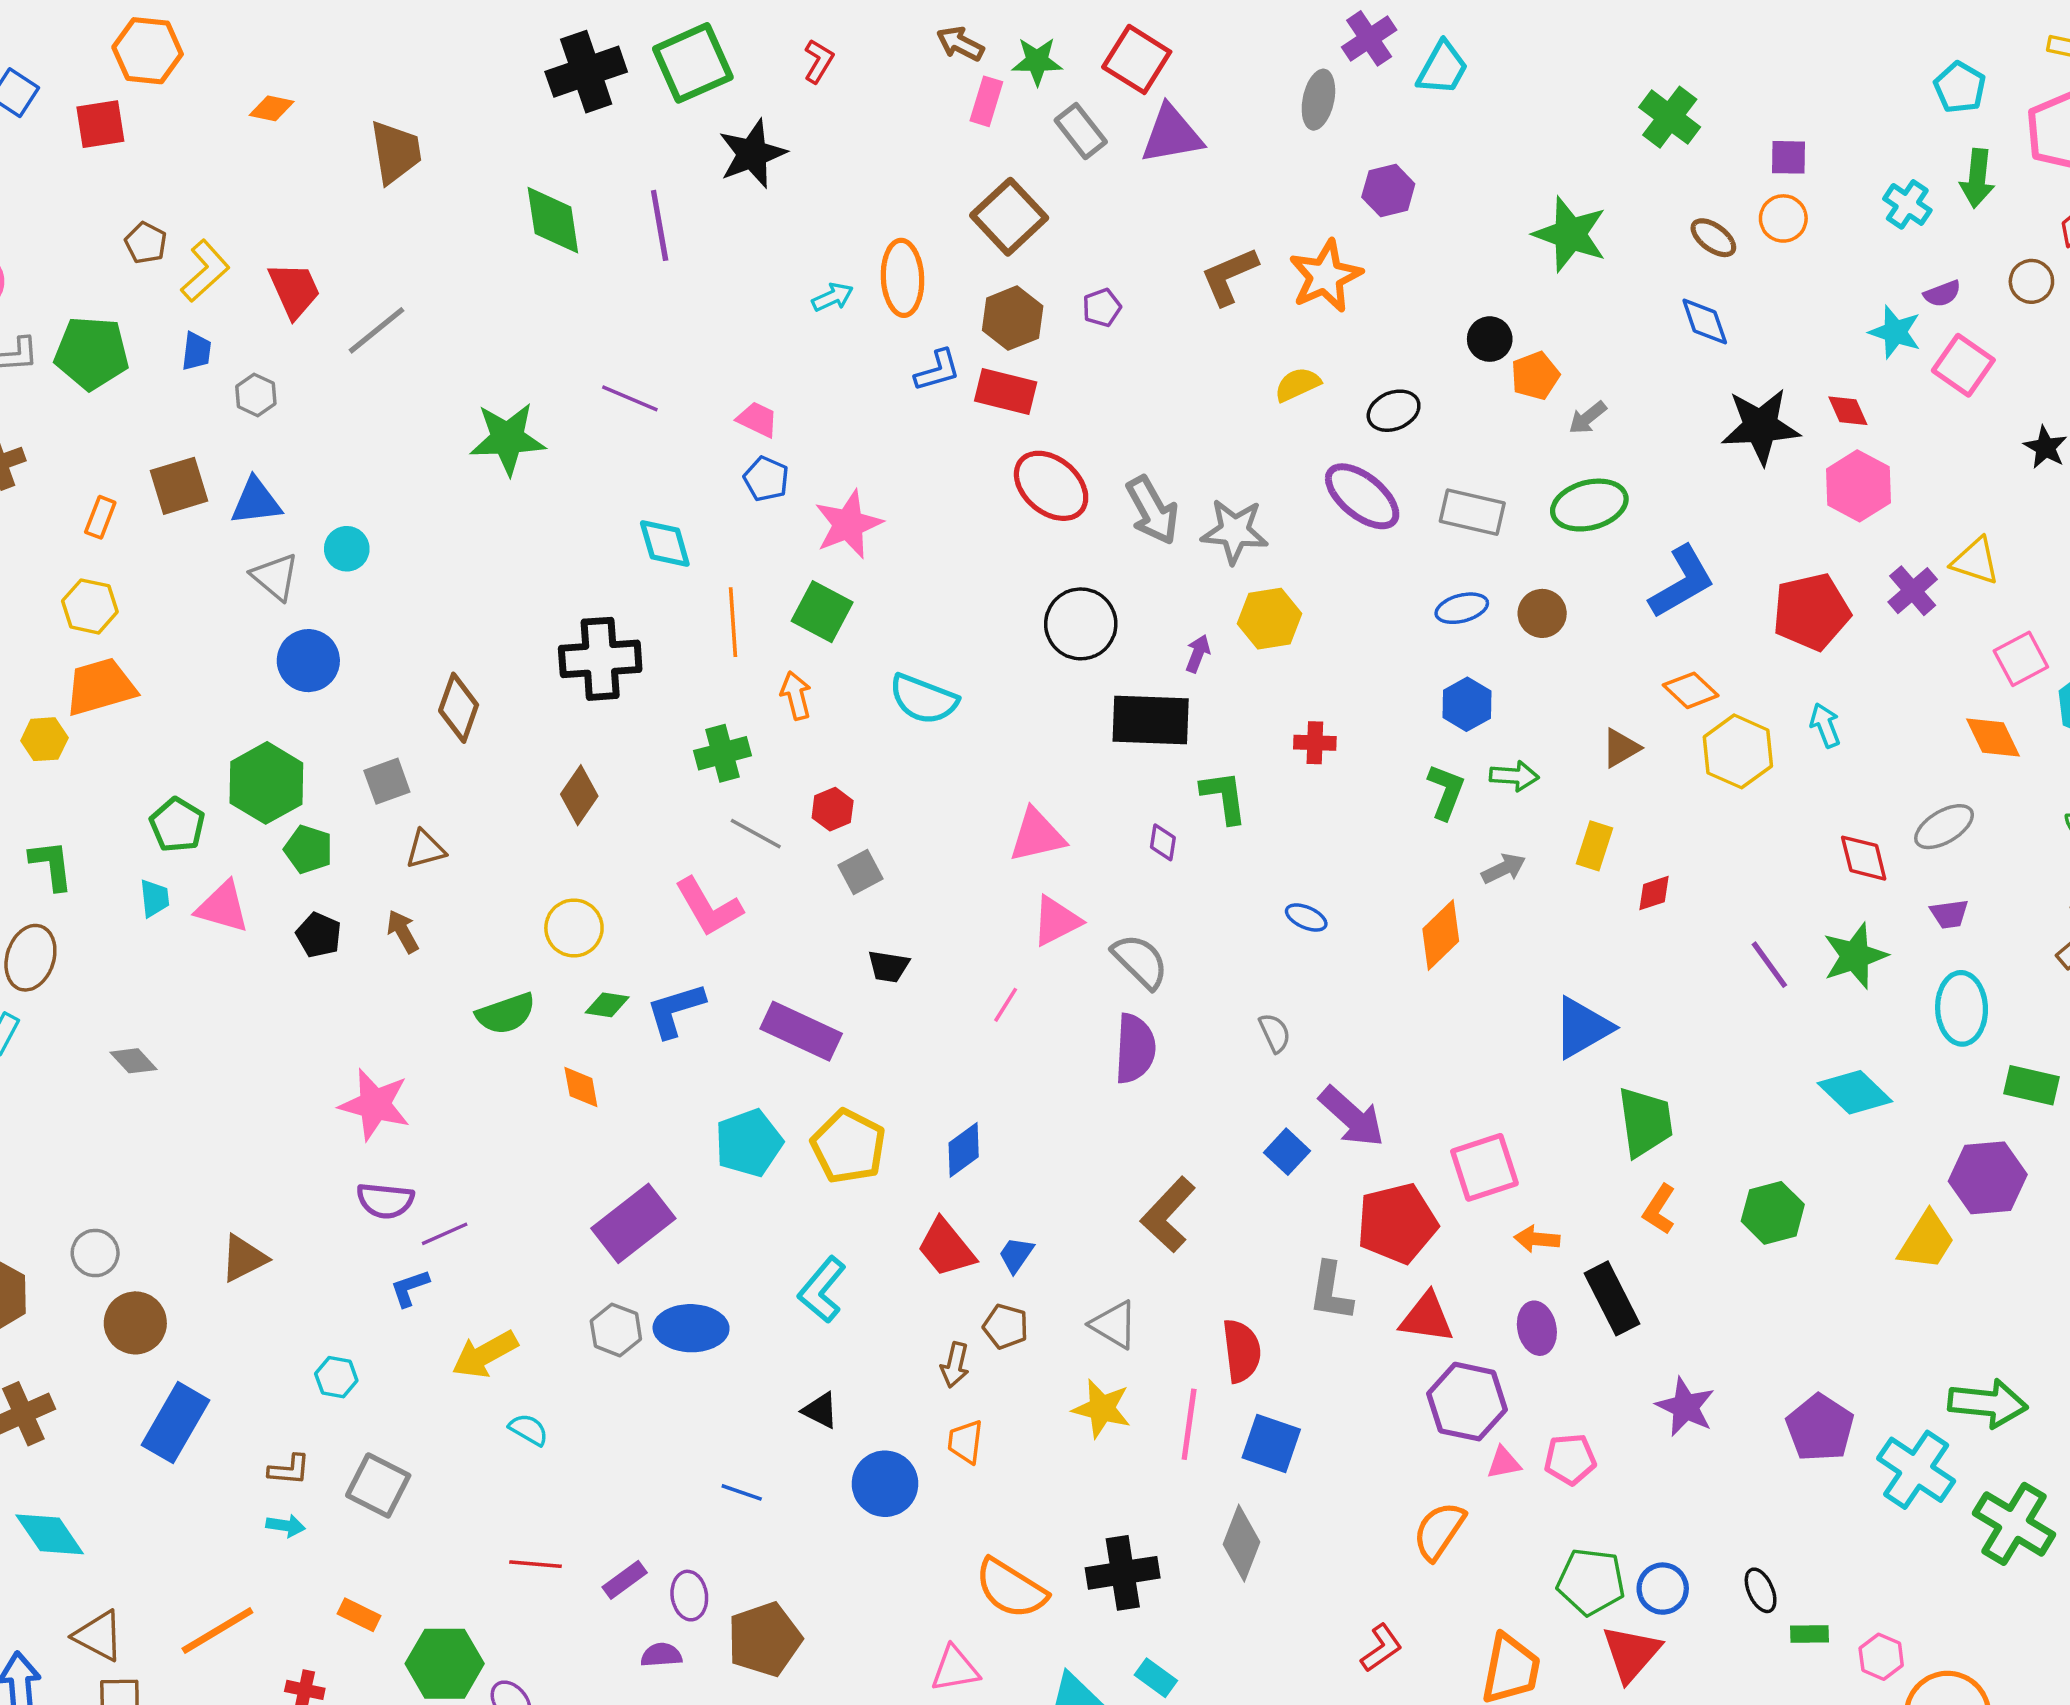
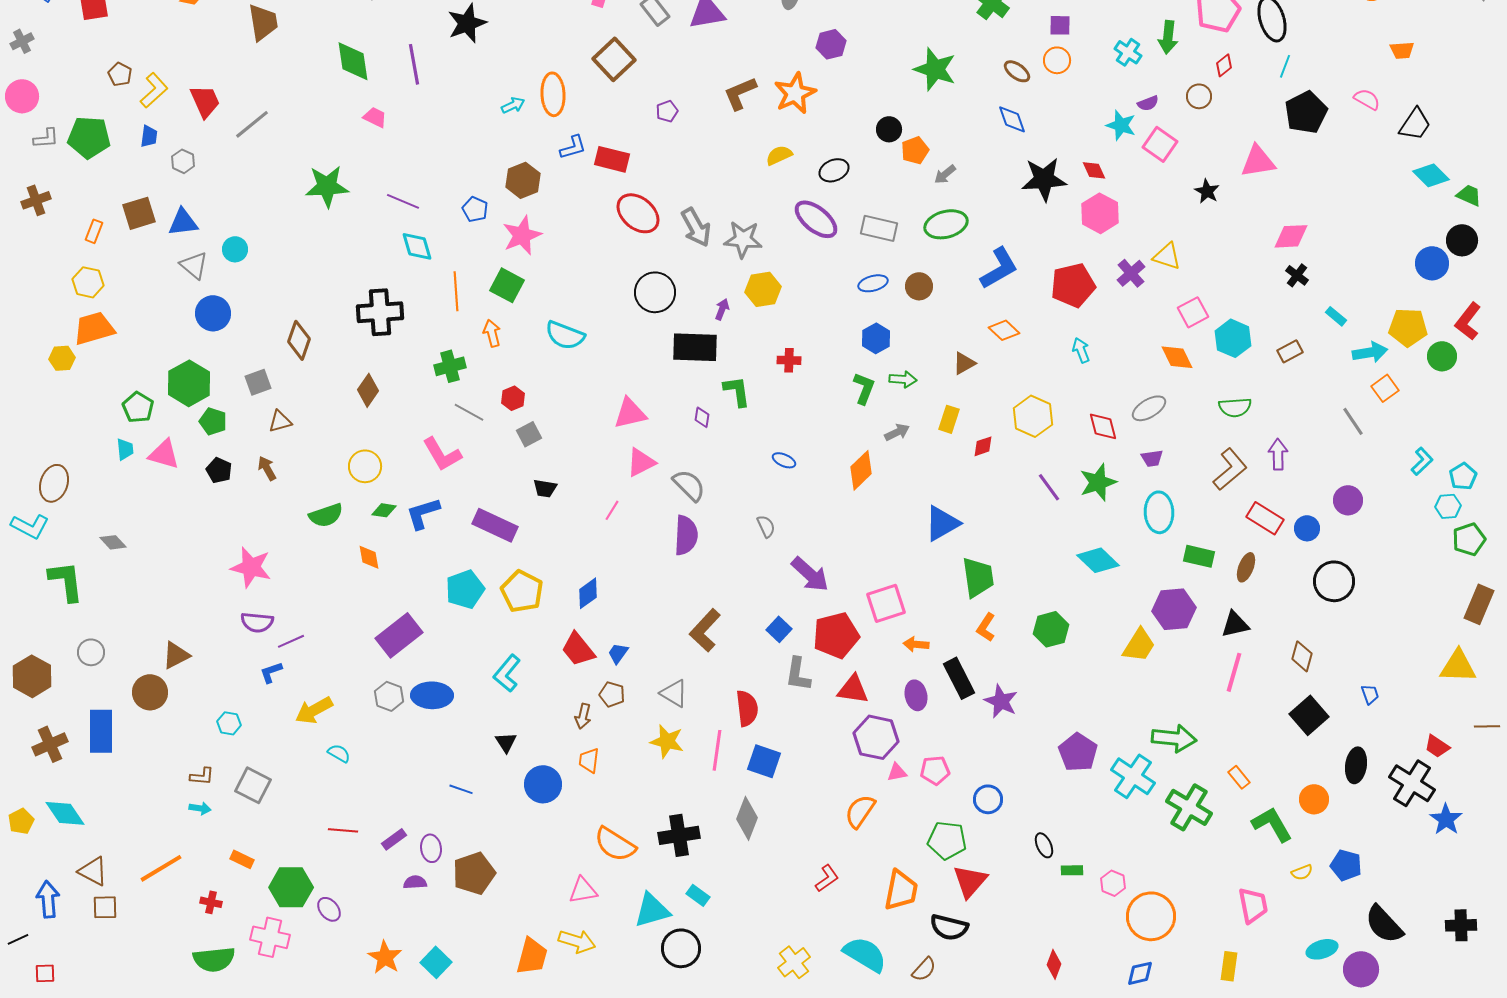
brown hexagon: (1013, 318) -> (523, 180), moved
purple line: (630, 398) -> (403, 201), moved
pink trapezoid: (757, 419) -> (375, 117), moved
yellow hexagon: (1738, 751) -> (1033, 416), moved
green L-shape: (51, 865) -> (66, 581), moved, size x1.4
blue square: (1287, 1152) -> (779, 629), moved
brown circle: (135, 1323) -> (150, 692), moved
purple star: (1685, 1407) -> (1001, 701), moved
black triangle: (820, 1410) -> (506, 742), turned 30
blue rectangle: (175, 1423) -> (101, 731), moved, turned -30
blue circle: (1663, 1589) -> (988, 799), moved

